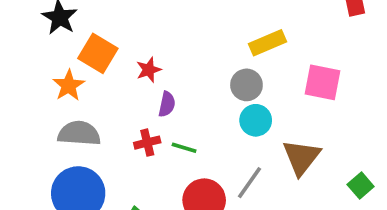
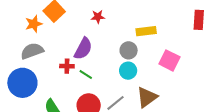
red star: (149, 70) -> (98, 17), moved
purple semicircle: (167, 104) -> (83, 49), size x1.6
gray semicircle: (79, 133) -> (32, 51), turned -40

